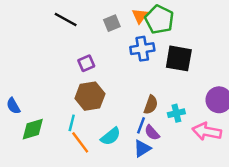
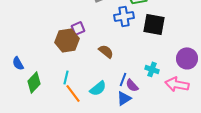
brown hexagon: (90, 96) -> (67, 40), moved
brown semicircle: (151, 105) -> (106, 51), moved, turned -70
cyan cross: (176, 113) -> (152, 69), turned 32
green diamond: (33, 129) -> (34, 82), turned -30

